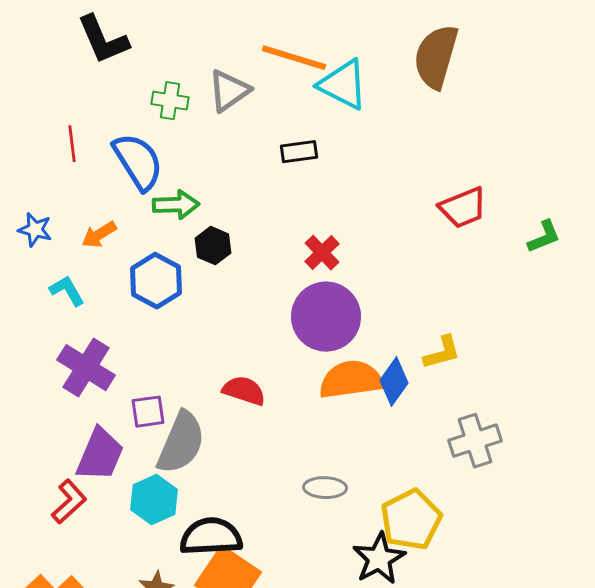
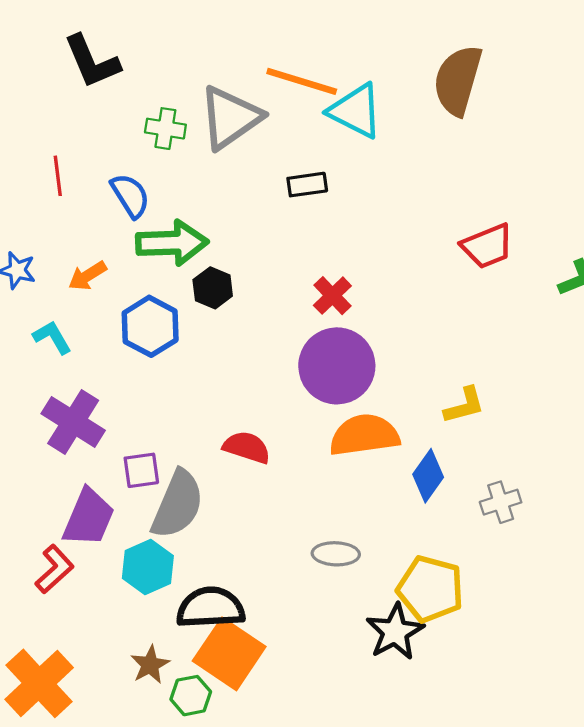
gray triangle: (229, 91) -> (230, 118), size x1.4
blue semicircle: (138, 162) -> (130, 196), size x0.7
green arrow: (176, 205) -> (172, 243), size x1.4
blue diamond: (394, 382) -> (428, 476), moved
gray cross: (475, 441) -> (501, 502), size x0.7
yellow pentagon: (411, 520) -> (430, 589), turned -30

